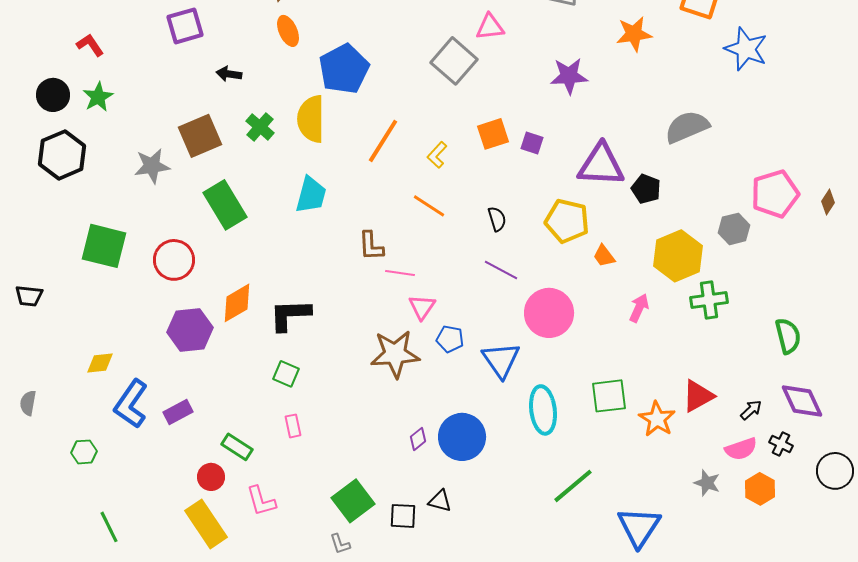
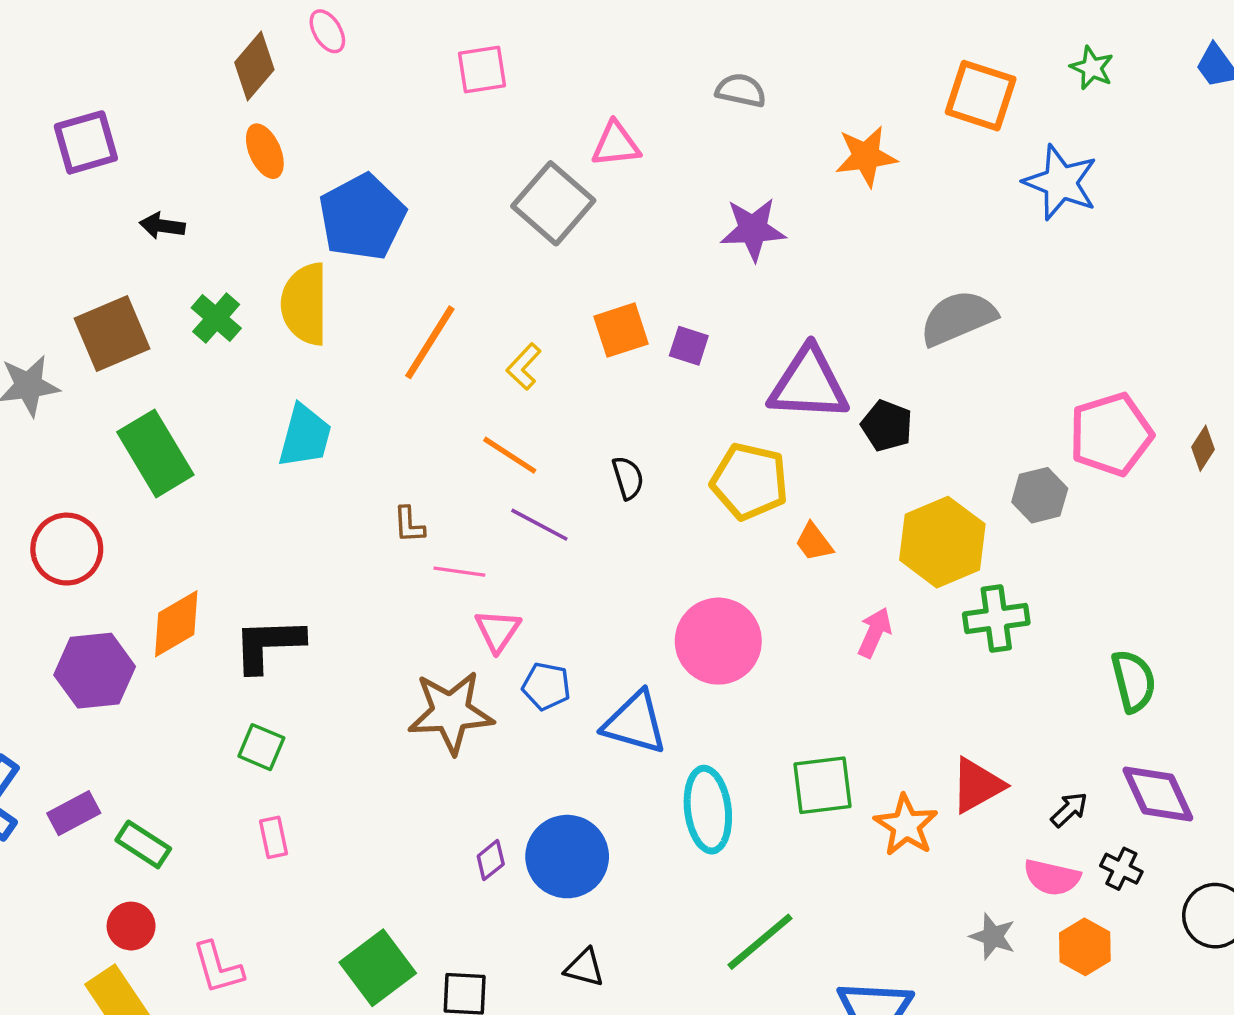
brown L-shape: (371, 246) -> (409, 525), size x0.7
purple line: (501, 270) -> (539, 525), moved
blue triangle: (501, 360) -> (635, 723), turned -39
green rectangle: (237, 447) -> (143, 844), moved
pink semicircle: (741, 449) -> (1052, 877), turned 32
black triangle: (440, 501) -> (585, 968), moved

